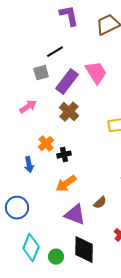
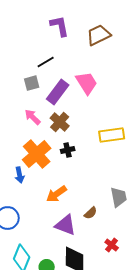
pink arrow: (28, 107) -> (33, 117), moved, turned -102
orange cross: (46, 144) -> (37, 154), size x1.8
black cross: (64, 155) -> (68, 150), moved

